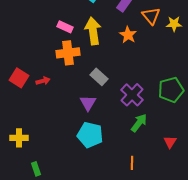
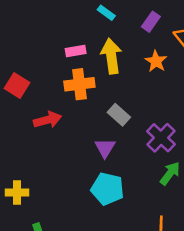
pink rectangle: (65, 27) -> (76, 51), turned -35
red square: (19, 78) -> (17, 85), moved
red arrow: (43, 81) -> (48, 120), size x1.5

